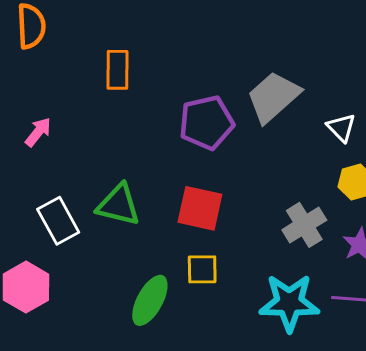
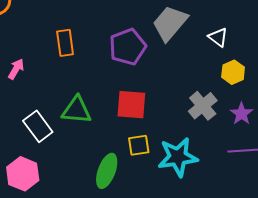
orange rectangle: (118, 70) -> (65, 43), moved
cyan star: (289, 303) -> (178, 157), moved

